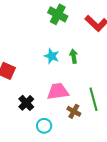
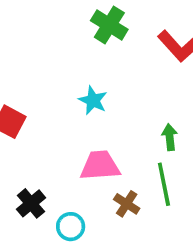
green arrow: (74, 56) -> (170, 137), moved
black cross: (26, 103) -> (31, 203), moved

